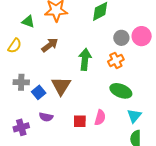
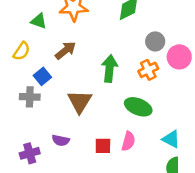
pink circle: (142, 36) -> (179, 57), moved
green ellipse: (121, 91) -> (138, 107), moved
blue square: (39, 92) -> (42, 76), moved
cyan triangle: (134, 116) -> (171, 139), turned -42

